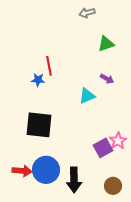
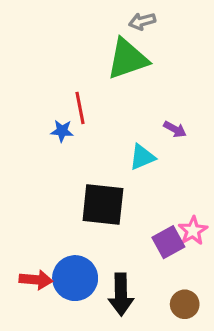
green triangle: (106, 44) -> (127, 59), moved, size x1.6
black square: (39, 125) -> (103, 204), moved

